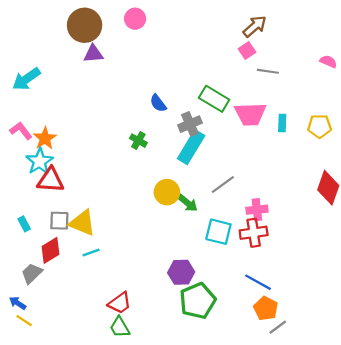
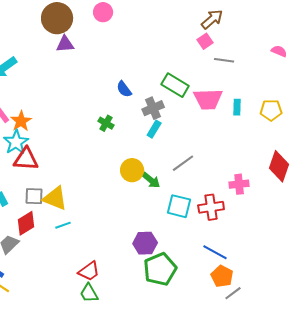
cyan rectangle: (191, 147) -> (154, 129), size x0.6
pink cross: (257, 210) -> (239, 184), moved

